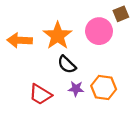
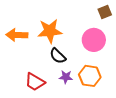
pink circle: (99, 31) -> (94, 40), moved
orange star: (58, 36) -> (50, 31), turned 30

